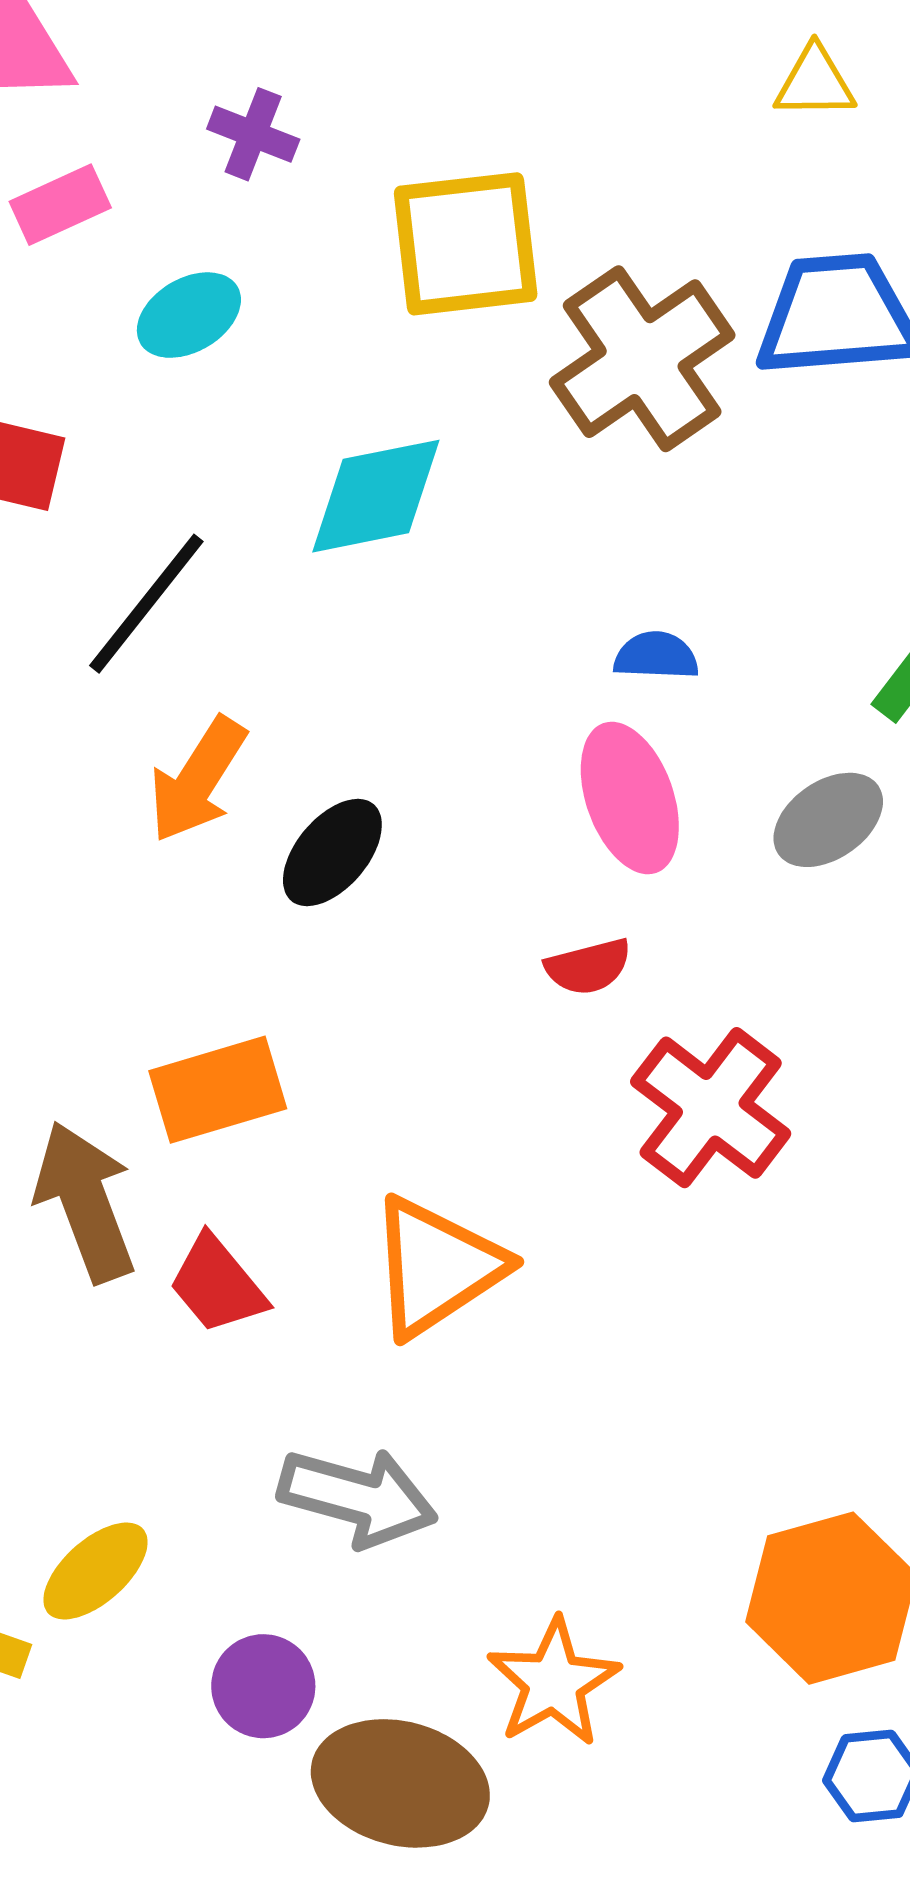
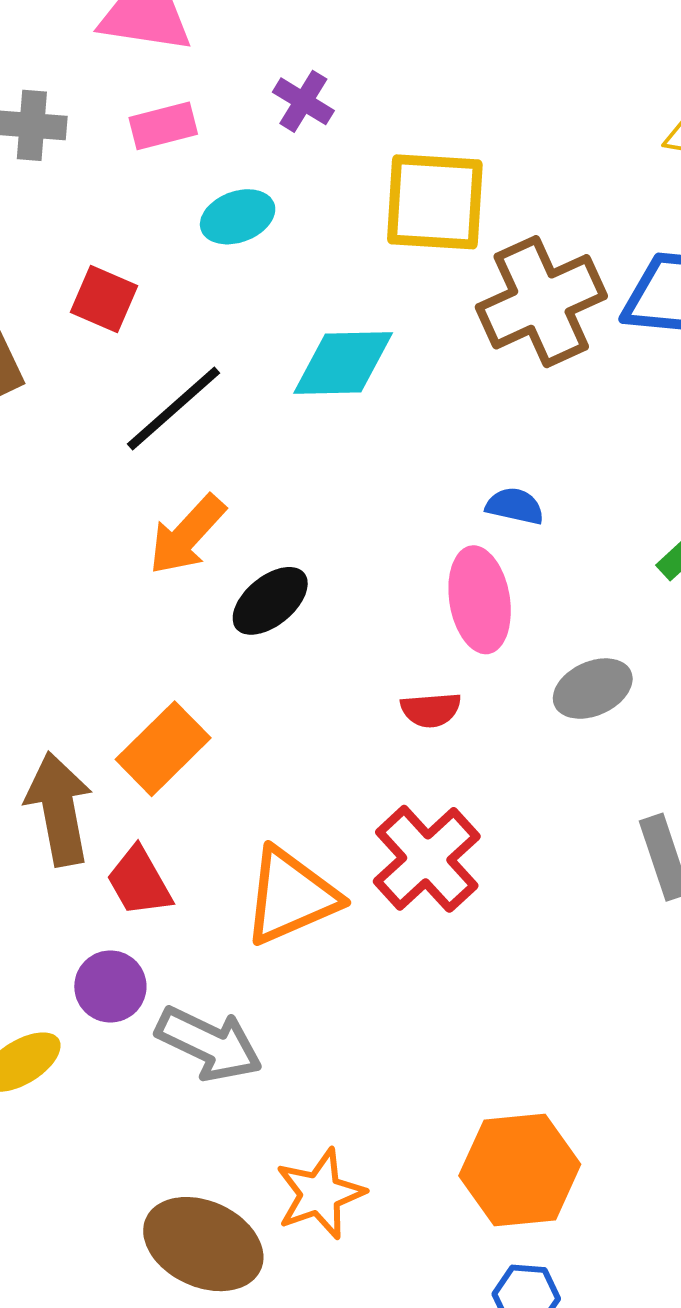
gray ellipse: (828, 820) -> (593, 689), moved
orange rectangle: (218, 1090) -> (163, 749), turned -38
red cross: (711, 1108) -> (427, 859), moved
purple circle: (263, 1686) -> (110, 986), moved

